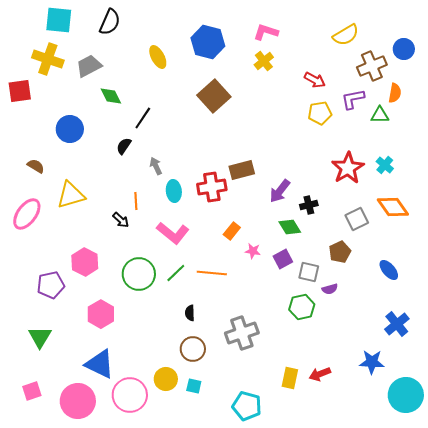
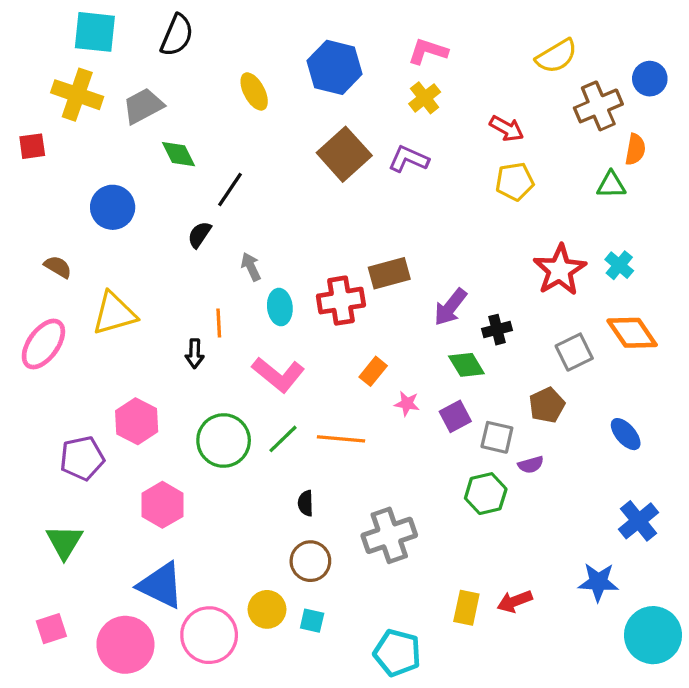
red square: (20, 91) -> (32, 146), size x0.7
purple L-shape: (353, 99) -> (409, 159), moved, turned 35
black arrow: (121, 220) -> (195, 354), turned 48

